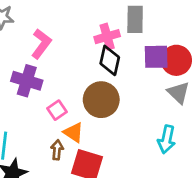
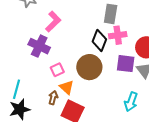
gray rectangle: (135, 19) -> (111, 14), moved
pink cross: (107, 37) -> (118, 35), moved
purple square: (156, 57) -> (126, 64), moved

